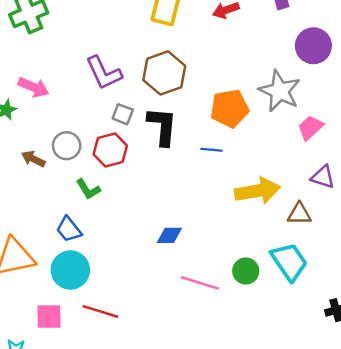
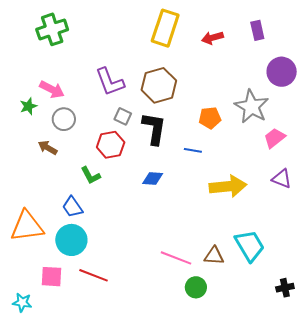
orange pentagon: (230, 108) -> (210, 118), size x0.7
gray circle: (67, 146) -> (64, 119), moved
brown triangle: (299, 214) -> (214, 256), moved
blue diamond: (169, 235) -> (153, 179), moved
green circle: (246, 271) -> (196, 287), moved

